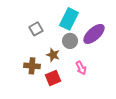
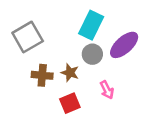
gray square: (36, 29) -> (28, 37), moved, size x1.6
brown cross: (32, 66) -> (42, 75), moved

